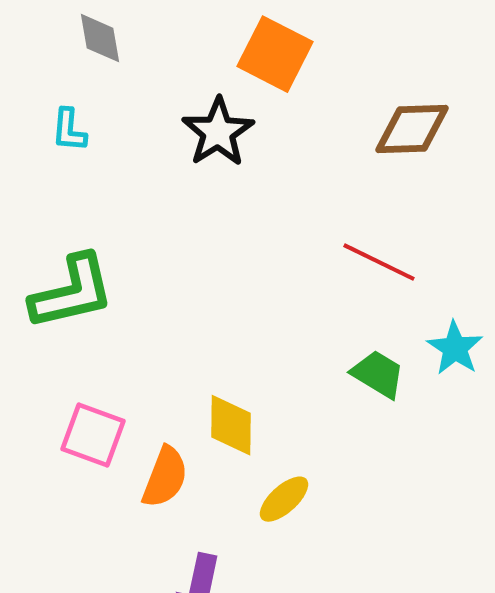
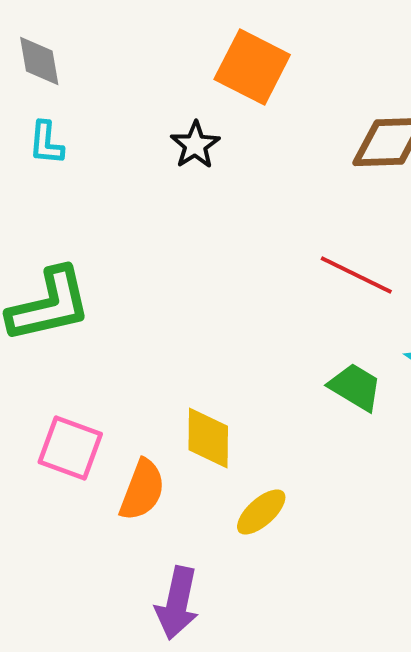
gray diamond: (100, 38) -> (39, 61), moved
black star: (218, 132) -> (195, 145), size x0.7

